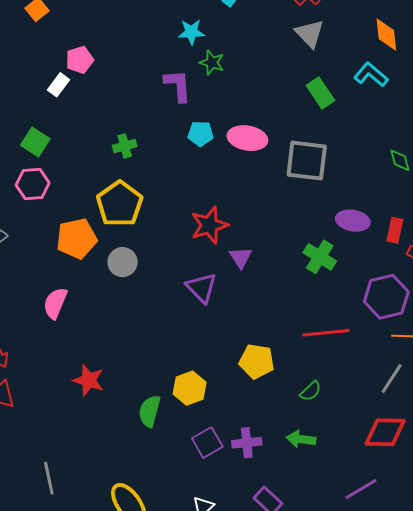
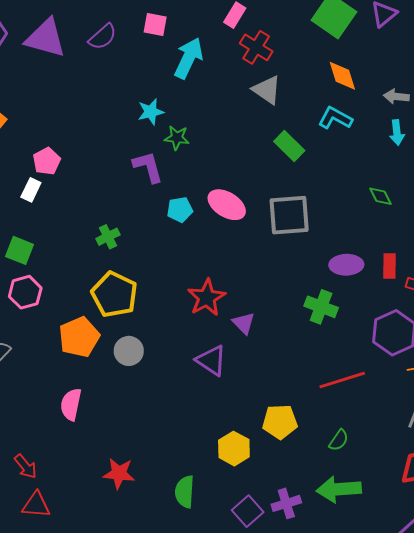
pink ellipse: (247, 138) -> (227, 205), turned 33
yellow hexagon: (190, 388) -> (234, 449), moved
green arrow: (301, 439) -> (339, 489), size x1.5

